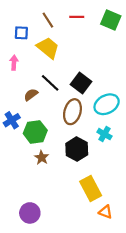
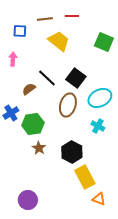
brown line: (48, 20) -> (45, 19), turned -63
green square: (111, 20) -> (104, 42), moved
yellow trapezoid: (48, 48) -> (59, 41), moved
black hexagon: (77, 149) -> (72, 152), moved

